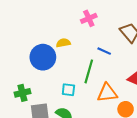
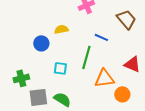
blue circle: (43, 57) -> (41, 43), size x0.6
cyan square: (68, 90) -> (60, 68), moved

